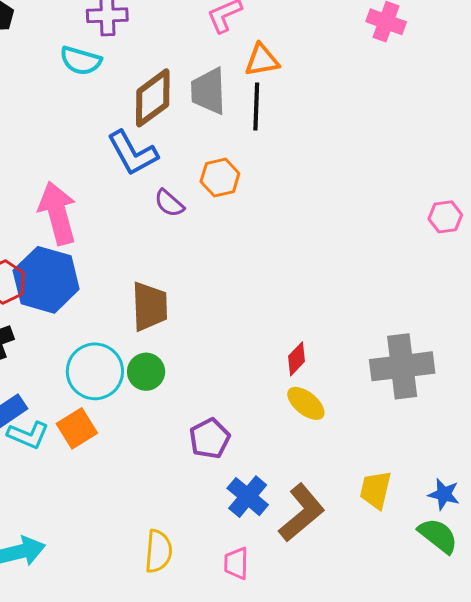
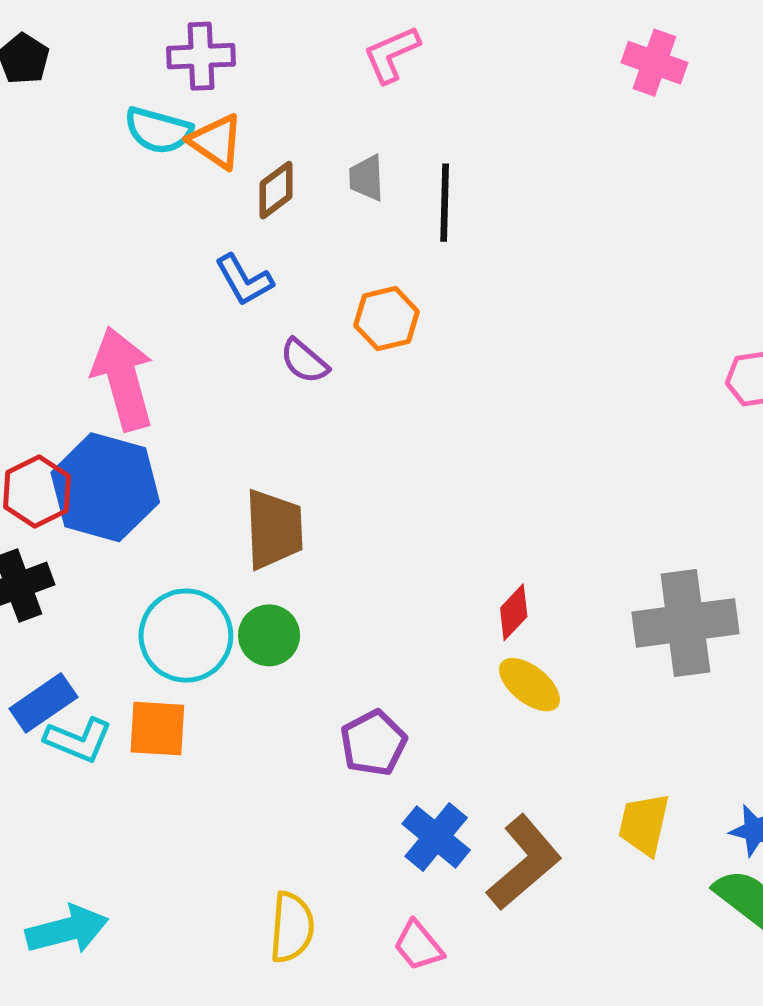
orange triangle: (262, 60) -> (216, 142), moved, turned 45
gray trapezoid: (208, 91) -> (367, 178), size x0.6
brown diamond: (153, 98) -> (276, 190), size x0.6
blue L-shape: (133, 153) -> (244, 280), size x0.7
orange square: (77, 428) -> (157, 729), turned 36
pink trapezoid: (236, 563) -> (418, 946), turned -40

